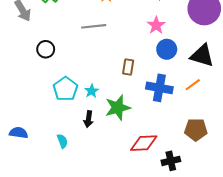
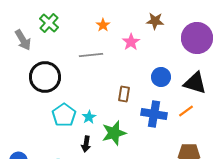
pink star: (156, 25) -> (131, 42), moved
black circle: (46, 49) -> (45, 77), size x1.8

